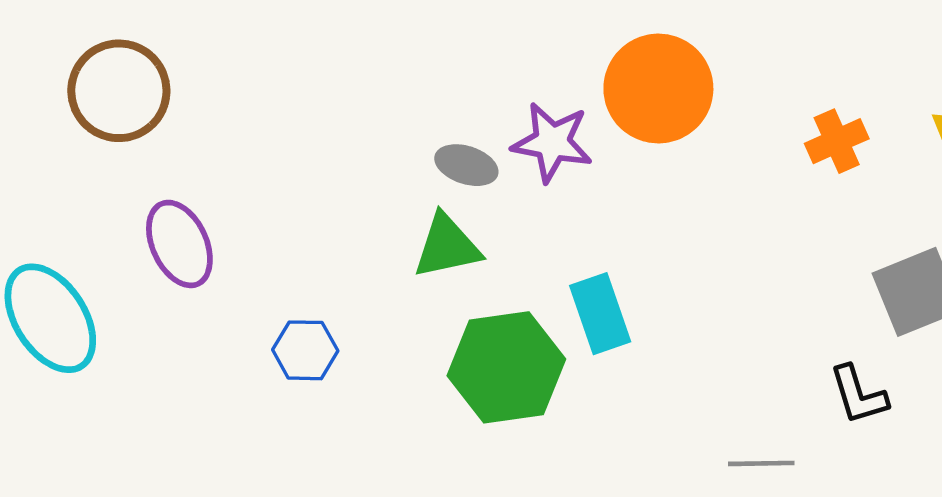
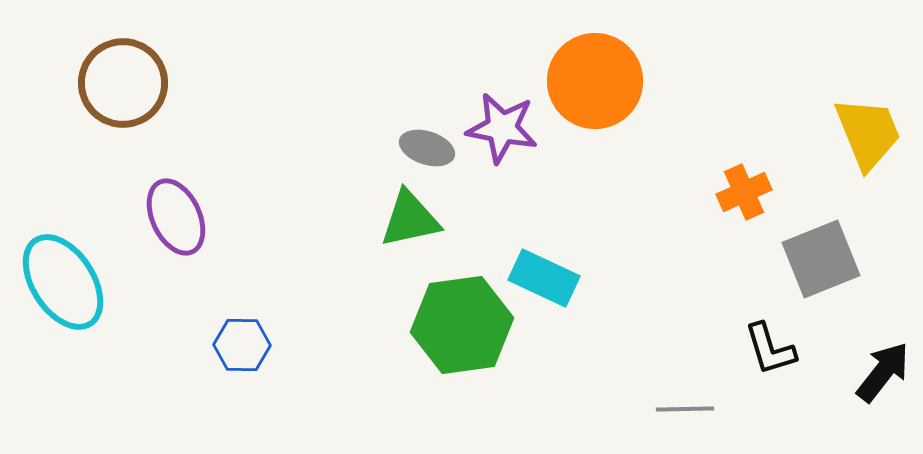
orange cross: (837, 141) -> (744, 192), moved
cyan rectangle: (600, 314) -> (544, 278), turned -46
blue hexagon: (305, 350) -> (242, 345), moved

